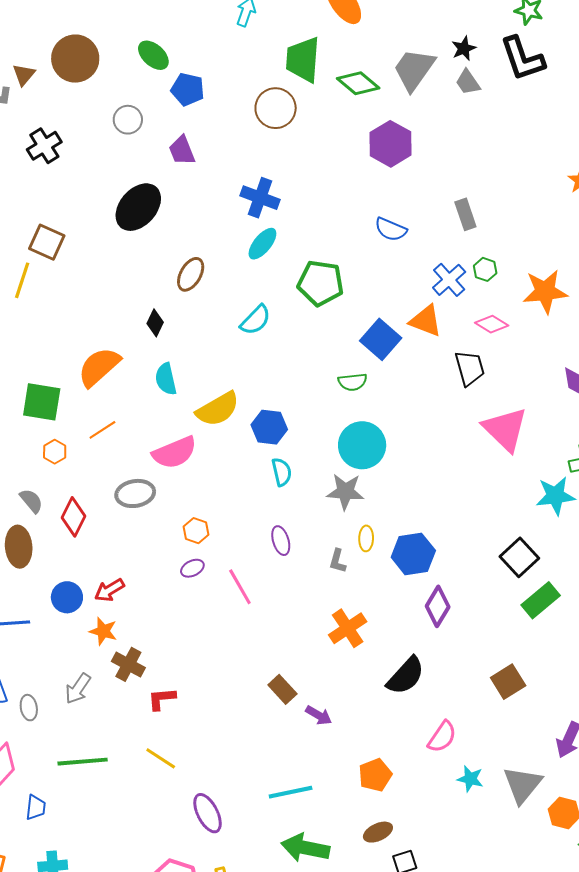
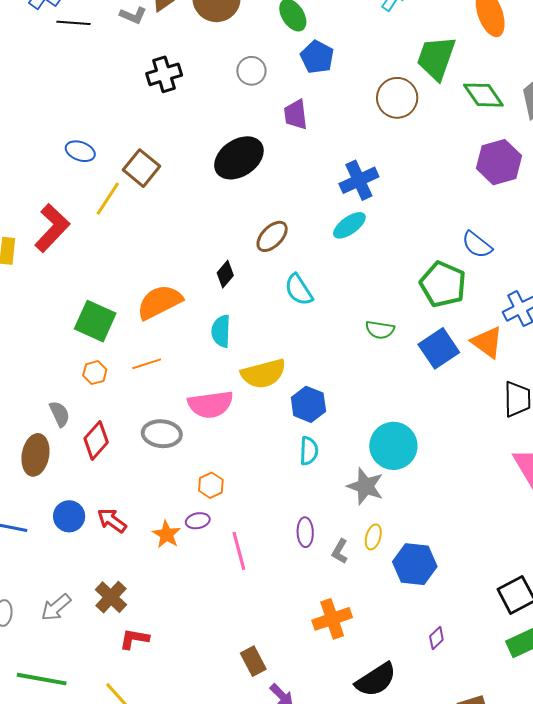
blue cross: (260, 198) -> (359, 180), turned 30
green pentagon: (321, 283) -> (443, 284), moved
cyan semicircle: (255, 320) -> (299, 290), moved, turned 88
green semicircle: (352, 382) -> (380, 330), moved
purple ellipse: (281, 541) -> (305, 532), moved
red arrow: (109, 590) -> (112, 520), turned 52
purple diamond: (438, 606) -> (436, 638), moved, size x0.6
orange star: (103, 631) -> (166, 534), moved

